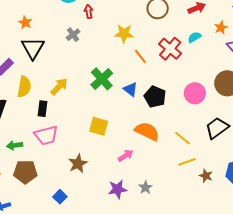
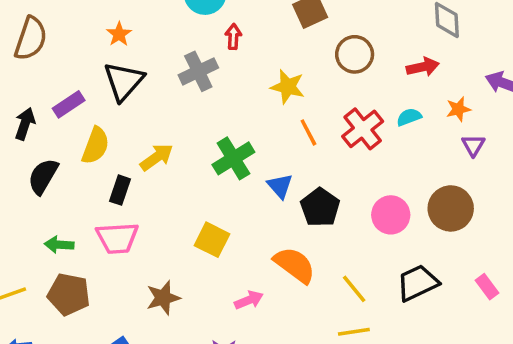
gray cross: (73, 35) -> (198, 71), size x1.5

